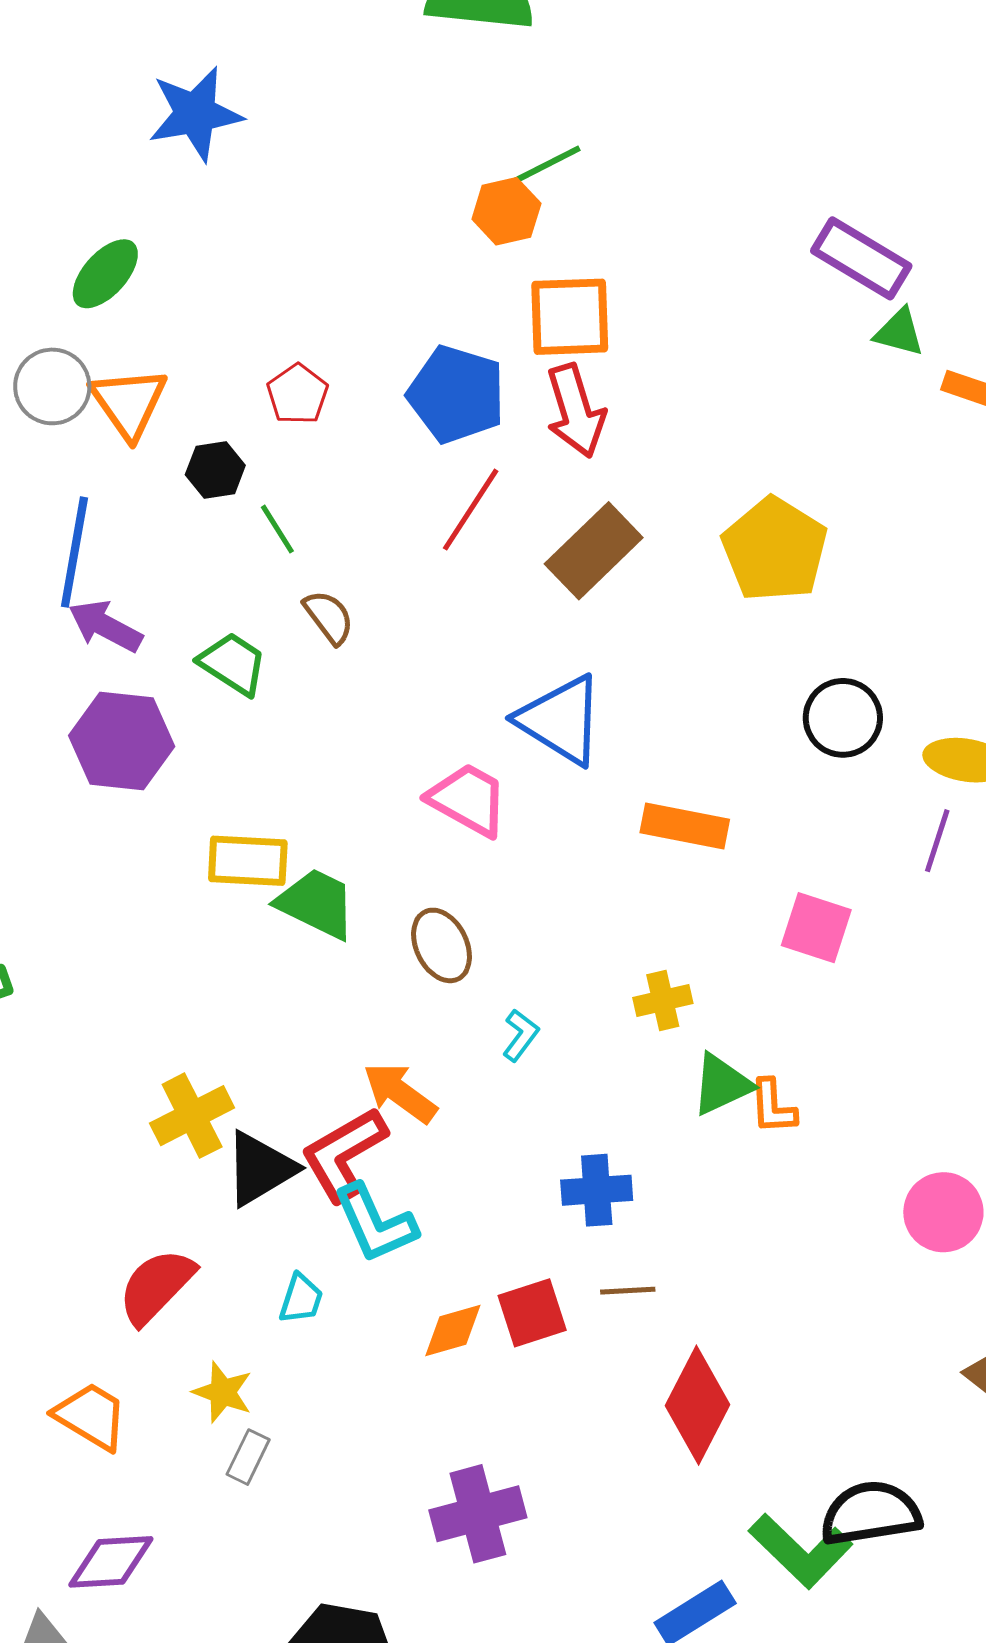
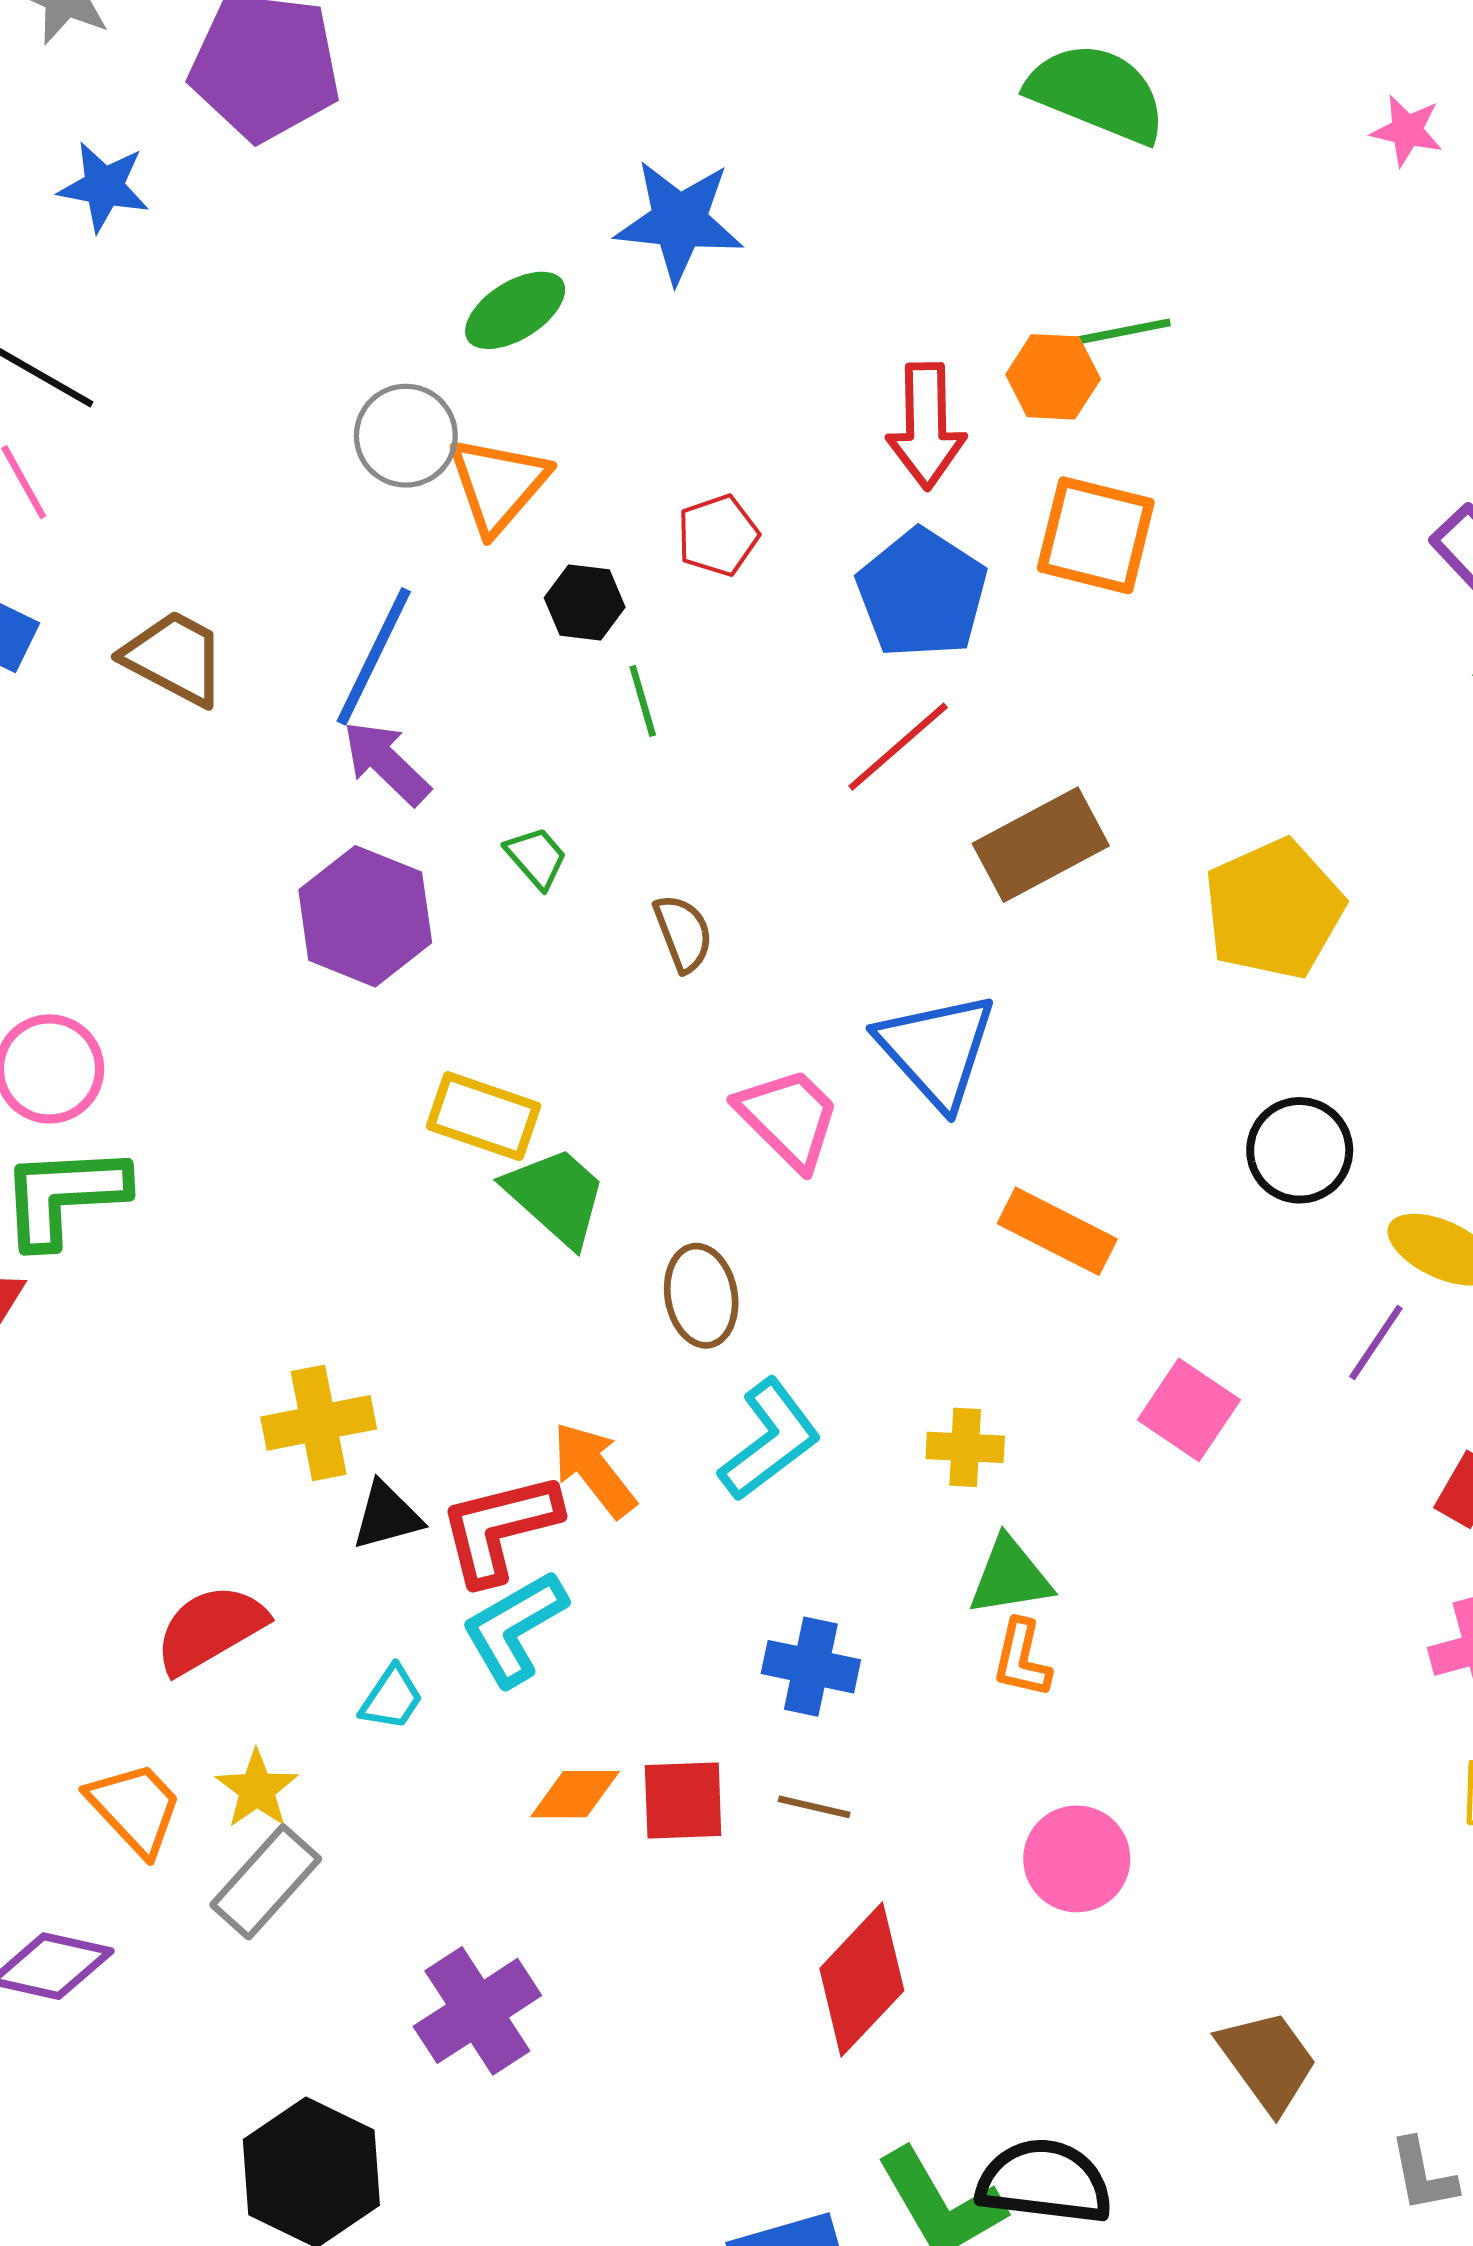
blue star: (195, 114) -> (679, 221), moved
red arrow: (576, 411) -> (926, 426), moved
brown semicircle: (329, 617) -> (683, 933), moved
green trapezoid: (233, 664) -> (536, 858), size x0.7
cyan L-shape: (521, 1035) -> (770, 1440), size x1.8
orange L-shape: (773, 1107) -> (1022, 1659), moved
black triangle: (260, 1169) -> (387, 1516), size x0.7
pink circle: (943, 1212) -> (1077, 1859), moved
cyan L-shape: (375, 1223) -> (514, 1628), turned 68
orange trapezoid: (91, 1416) -> (135, 1808), moved
gray rectangle: (248, 1457) -> (266, 1882), size x1.6
purple cross: (478, 1514) -> (477, 2011), moved, turned -34

